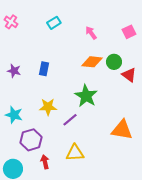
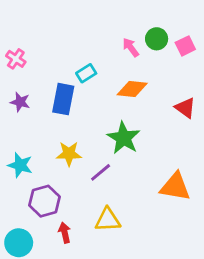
pink cross: (11, 22) -> (16, 59), moved
cyan rectangle: (54, 23) -> (86, 73), moved
green circle: (114, 62) -> (157, 39), moved
blue rectangle: (44, 69) -> (63, 99), size x1.5

